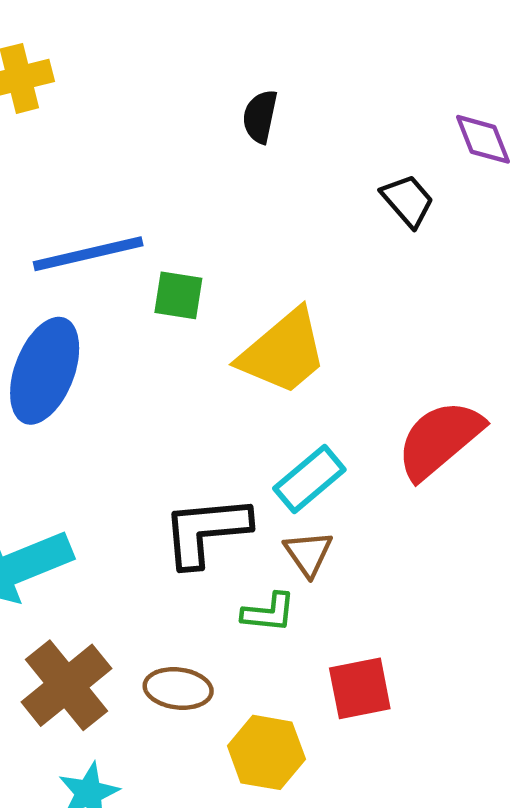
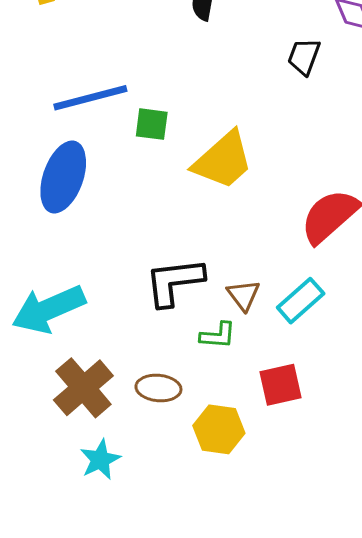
black trapezoid: (408, 201) -> (304, 56), turned -117
cyan rectangle: (309, 479) -> (301, 301), moved

